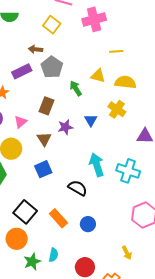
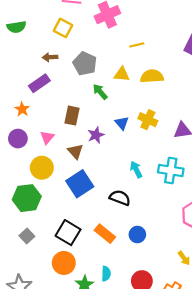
gray pentagon: (52, 67) -> (85, 64), moved
yellow cross: (117, 109) -> (148, 120), moved
cyan arrow: (97, 165) -> (136, 170), size x0.7
blue square: (43, 169) -> (80, 184), size x1.4

